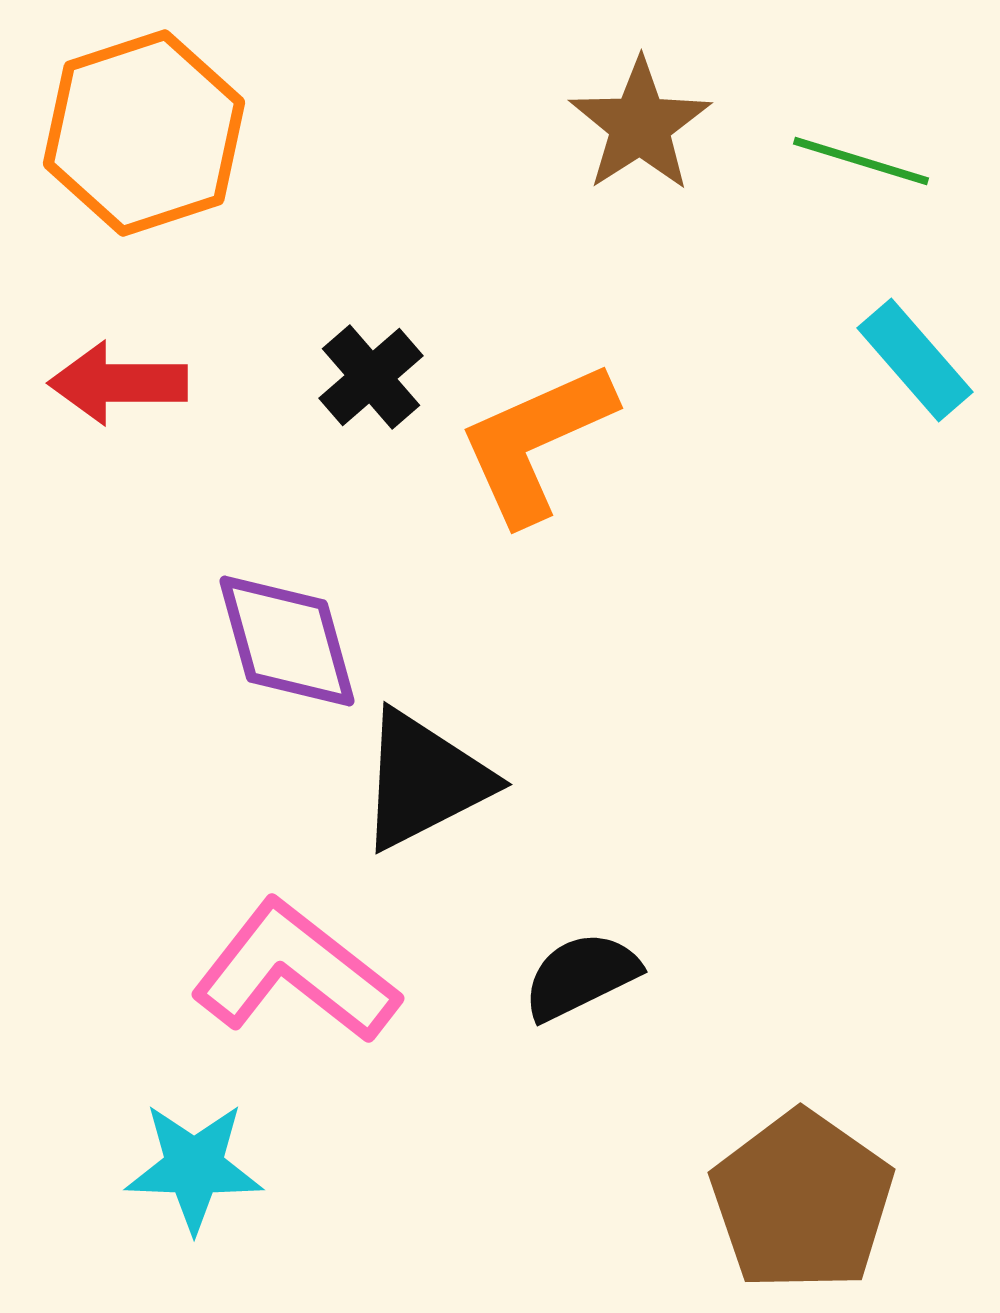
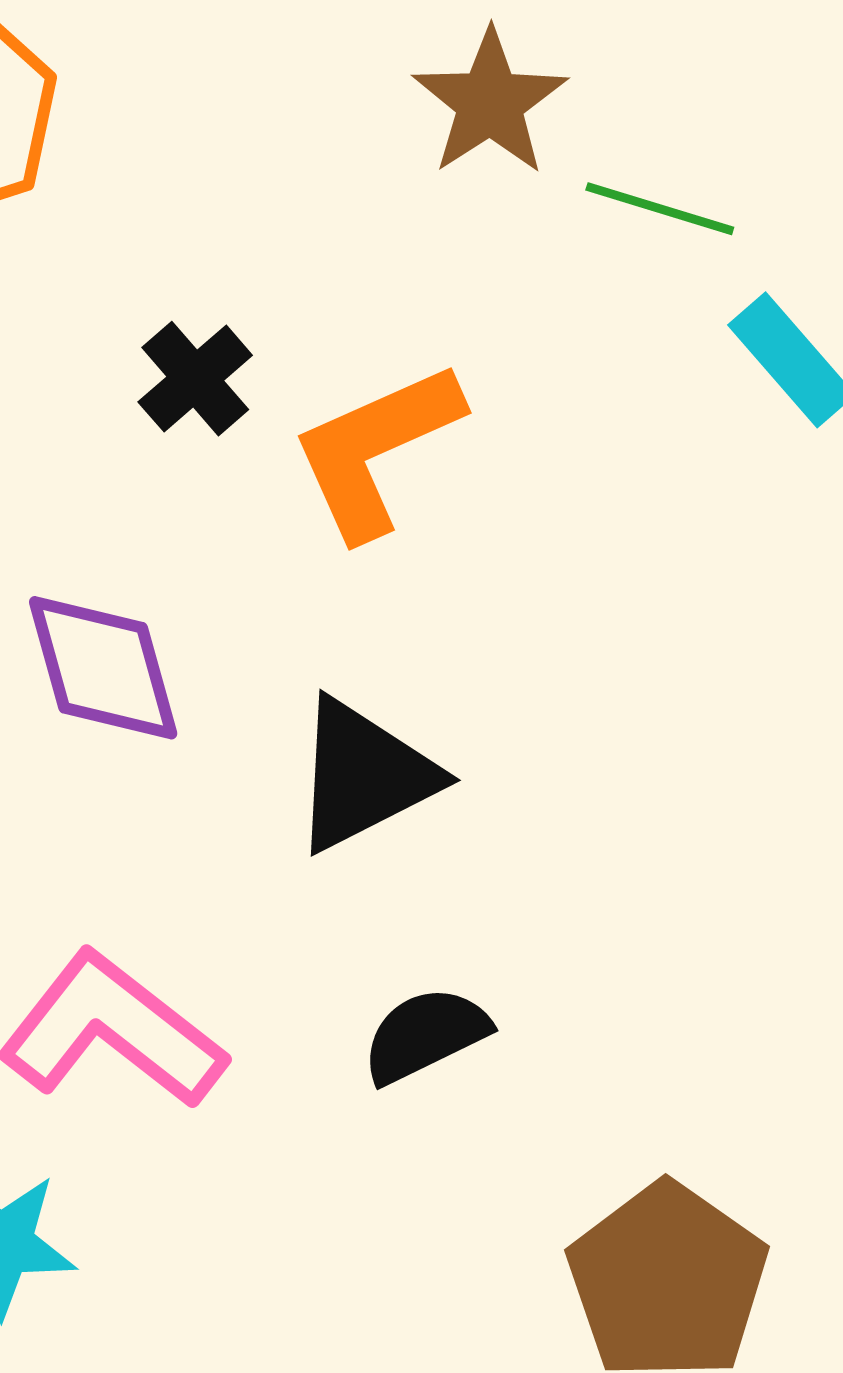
green line: (861, 161) -> (660, 209), moved
black triangle: (424, 780) -> (364, 775), moved

